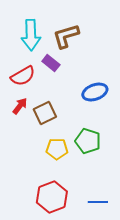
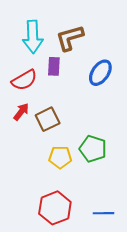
purple rectangle: (51, 63) -> (54, 66), turned 54
blue ellipse: (95, 92) -> (100, 73), moved, turned -35

